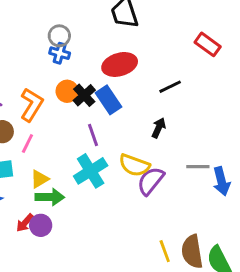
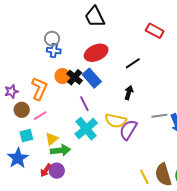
pink line: (27, 143) -> (40, 116), turned 40

